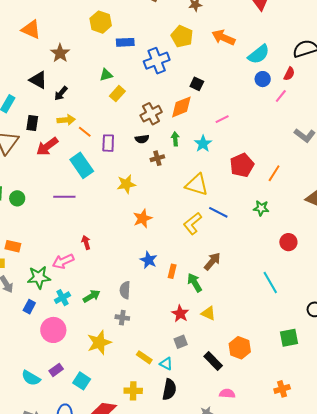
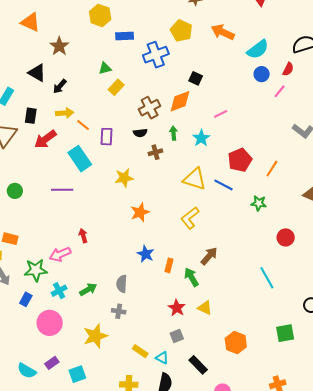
blue line: (218, 212) -> (223, 185), moved
black rectangle: (213, 361) -> (198, 365), moved
cyan square: (82, 381) -> (77, 374), turned 36

